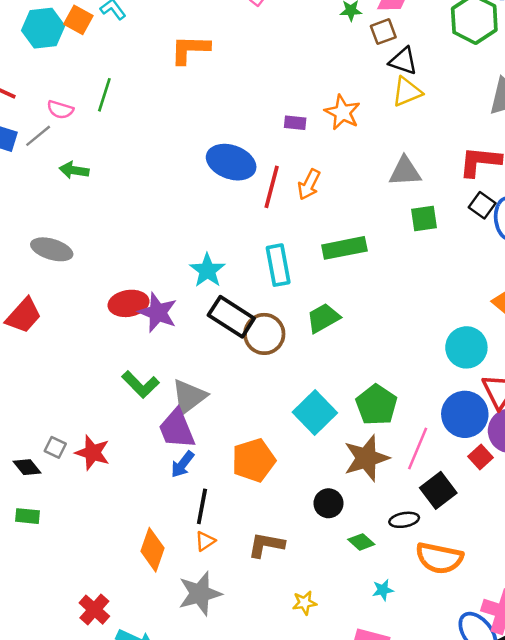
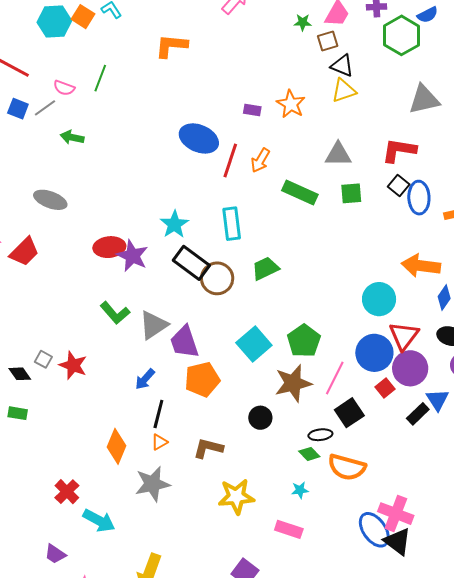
green rectangle: (344, 248) -> (300, 193), moved, turned 32
purple trapezoid: (177, 429) -> (184, 342), moved
green diamond: (361, 542) -> (309, 454), moved
yellow star: (305, 603) -> (236, 497), size x1.8

